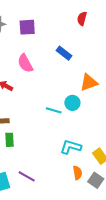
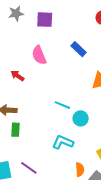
cyan circle: (72, 103) -> (81, 118), moved
cyan L-shape: (71, 147) -> (63, 142), moved

